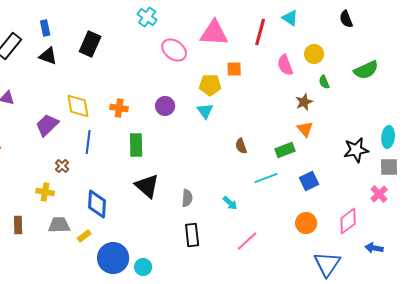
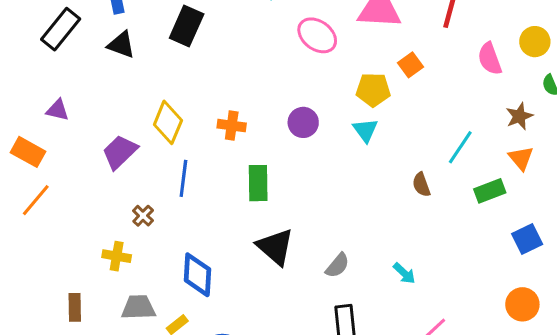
orange square: (234, 69) -> (410, 65), turned -35
yellow diamond: (78, 106) -> (168, 122), turned 32
cyan line: (266, 178) -> (460, 147), moved, turned -35
gray semicircle: (187, 198) -> (337, 265), turned 36

